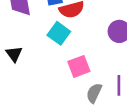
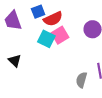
pink square: (79, 66) -> (60, 35), moved

